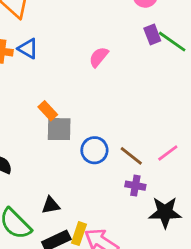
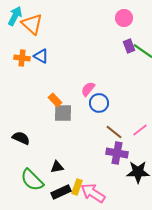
pink semicircle: (99, 57) -> (88, 89), moved
blue circle: (94, 150) -> (99, 103), moved
purple cross: (135, 186) -> (117, 153), size x1.5

